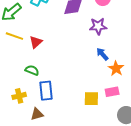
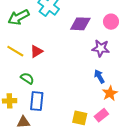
yellow line: (14, 36) -> (15, 51), moved
pink rectangle: (112, 92) -> (101, 115), turned -40

